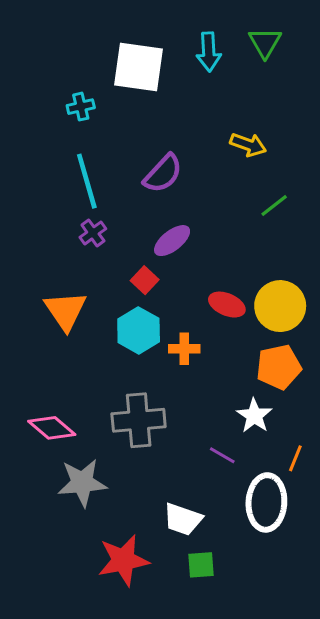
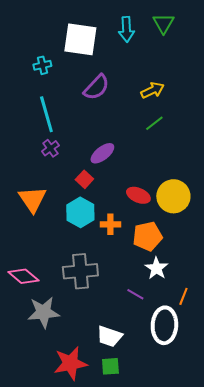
yellow arrow: (248, 145) -> (152, 90), turned -45
purple semicircle: (163, 174) -> (96, 87), moved
green line: (274, 206) -> (154, 123), moved
orange pentagon: (279, 367) -> (147, 236), moved
green square: (201, 565) -> (110, 366), moved

